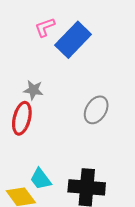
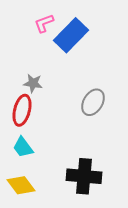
cyan trapezoid: (41, 179) -> (23, 147), moved

